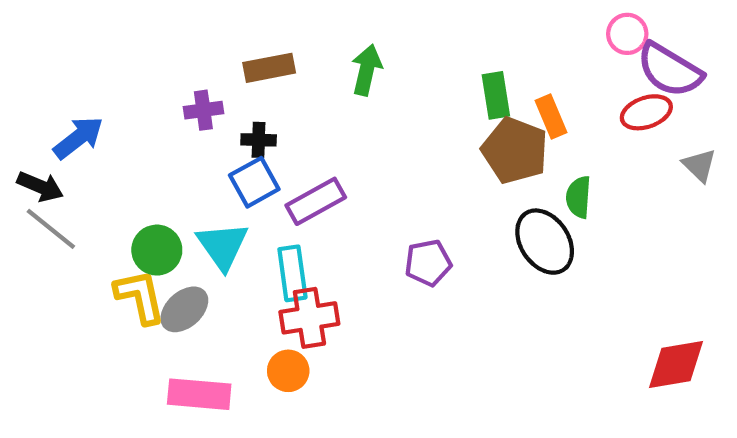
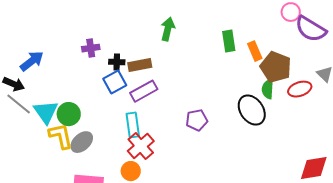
brown rectangle: (269, 68) -> (140, 65), moved
red ellipse: (646, 112) -> (300, 89), moved
brown pentagon: (515, 150) -> (276, 67), moved
cyan triangle: (223, 246) -> (46, 112), moved
red cross: (309, 318) -> (141, 146), turned -32

